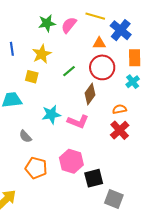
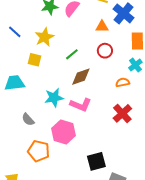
blue line: (12, 49) -> (15, 32), turned -40
red circle: (102, 67) -> (105, 51), size x0.6
brown diamond: (90, 94) -> (81, 77), moved, turned 35
orange semicircle: (120, 109) -> (123, 82), moved
pink hexagon: (71, 161) -> (64, 132), moved

